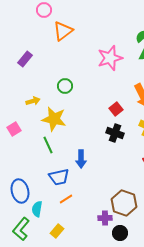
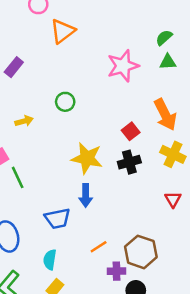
yellow star: (54, 119) -> (87, 158), moved
black cross: (115, 133) -> (129, 162), turned -36
green line: (48, 145) -> (18, 177), moved
orange line: (66, 199) -> (99, 247), moved
cyan semicircle: (37, 209) -> (50, 260), moved

